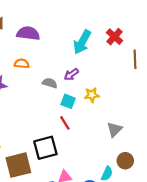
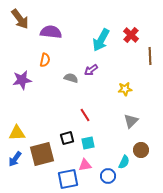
orange semicircle: (22, 64) -> (45, 60), turned 96
yellow star: (92, 95) -> (125, 89), moved
cyan square: (68, 101) -> (88, 143), moved, turned -32
black square: (45, 148) -> (67, 138), size x0.6

